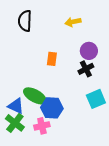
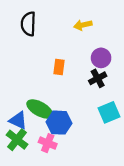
pink cross: (42, 126) -> (48, 143), turned 35

